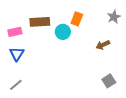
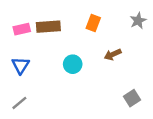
pink rectangle: (15, 32) -> (22, 29), moved
cyan circle: (63, 32) -> (73, 64), moved
brown arrow: (103, 45) -> (113, 54), moved

